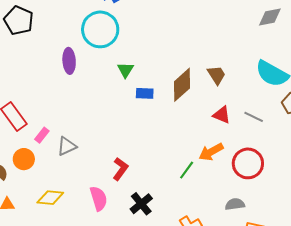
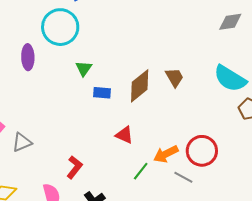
red triangle: (222, 115) -> (124, 135), moved
gray line: (254, 117) -> (183, 177), moved
red circle: (248, 163) -> (202, 151), moved

